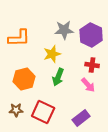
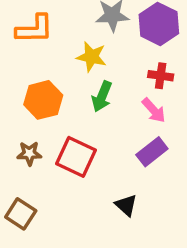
yellow star: (52, 54) -> (92, 57), turned 30
purple rectangle: (81, 118) -> (152, 152), moved

